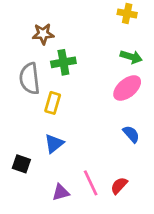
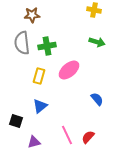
brown star: (43, 34) -> (32, 15), moved
gray semicircle: (30, 79) -> (22, 43), moved
pink ellipse: (127, 88) -> (69, 70), moved
purple triangle: (61, 192) -> (34, 142), moved

